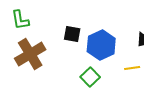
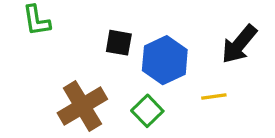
brown cross: (30, 54) -> (82, 106), moved

